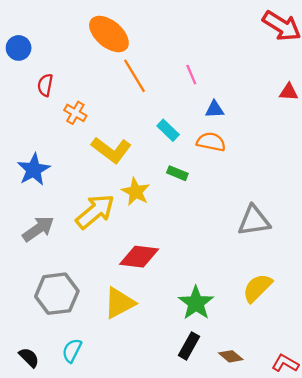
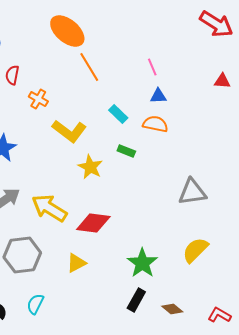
pink line: (191, 75) -> (152, 67), moved
yellow arrow: (95, 211) -> (49, 208), moved, turned -108
yellow triangle: (119, 303) -> (76, 263), size x0.7

